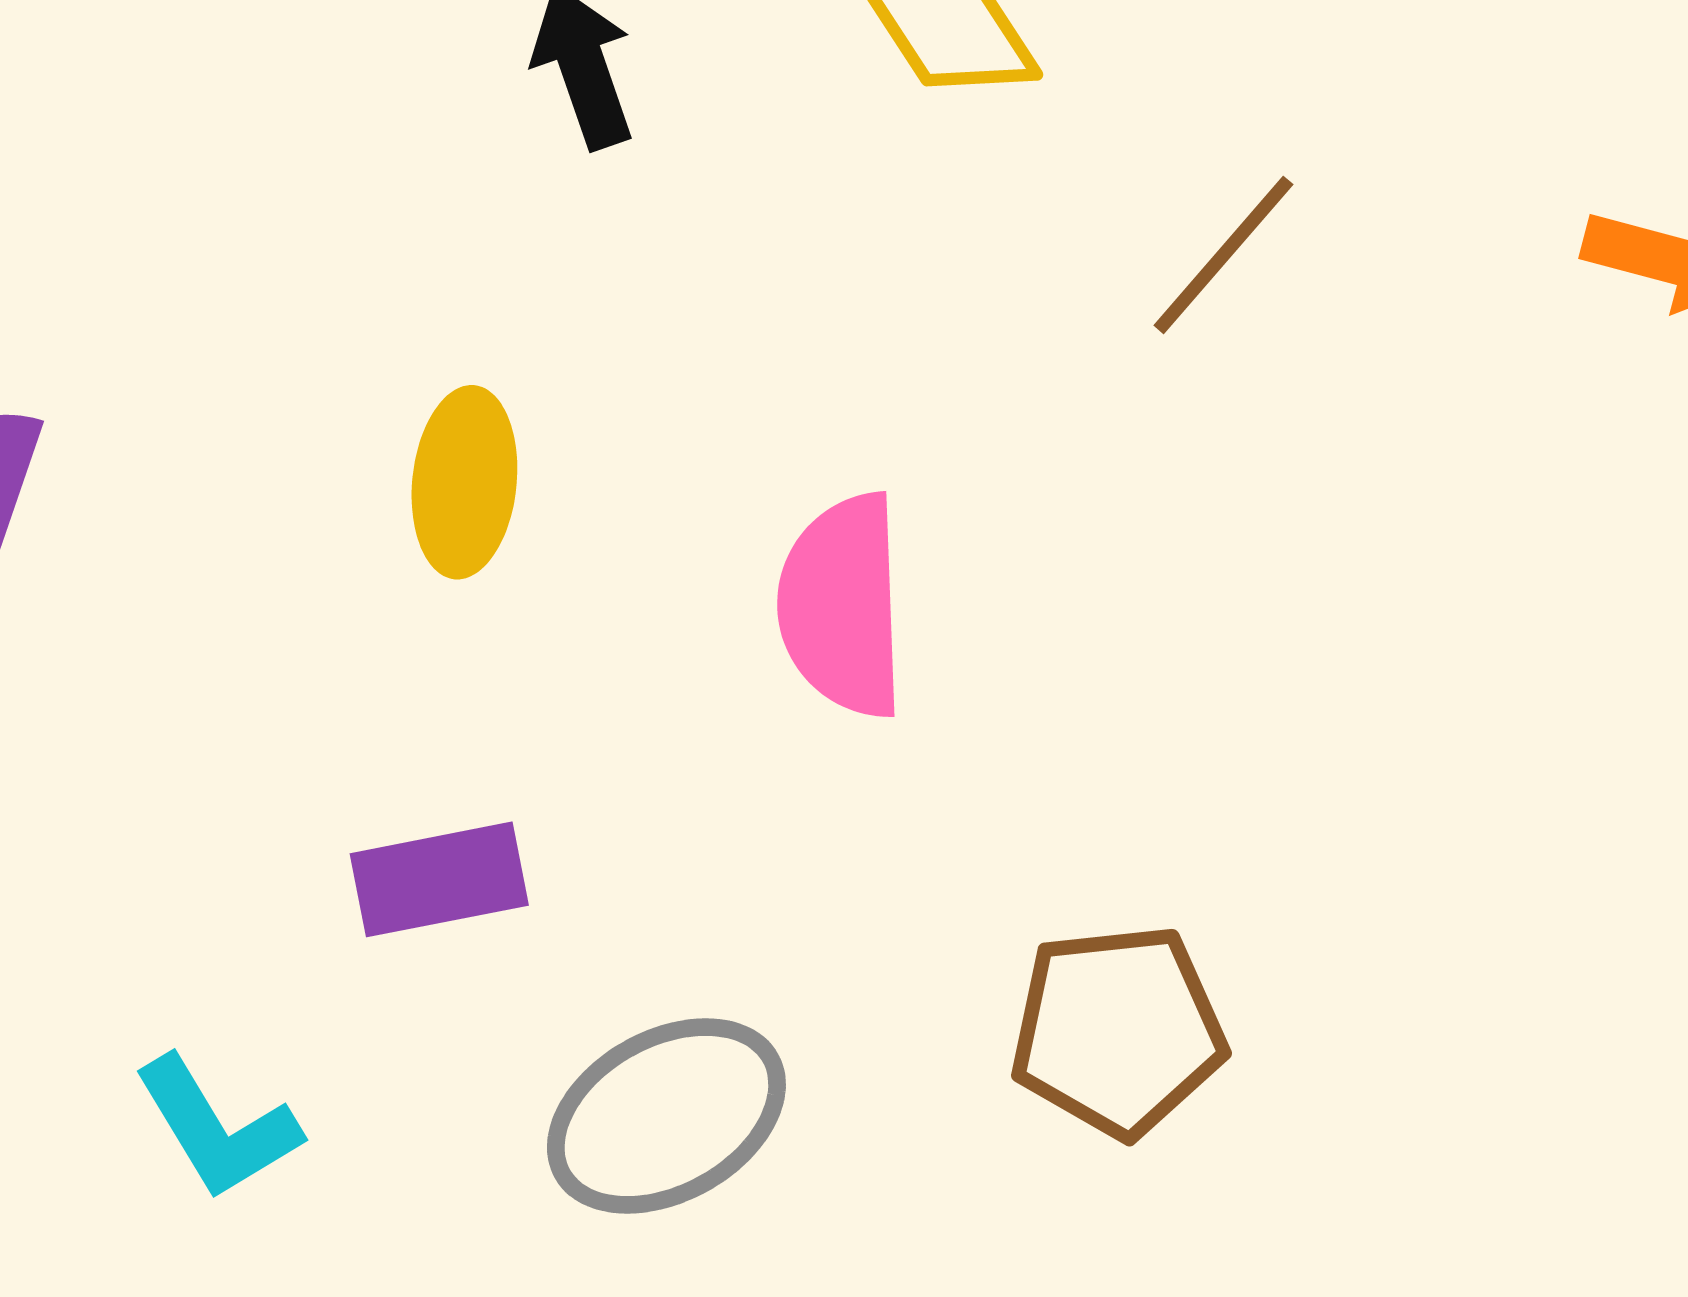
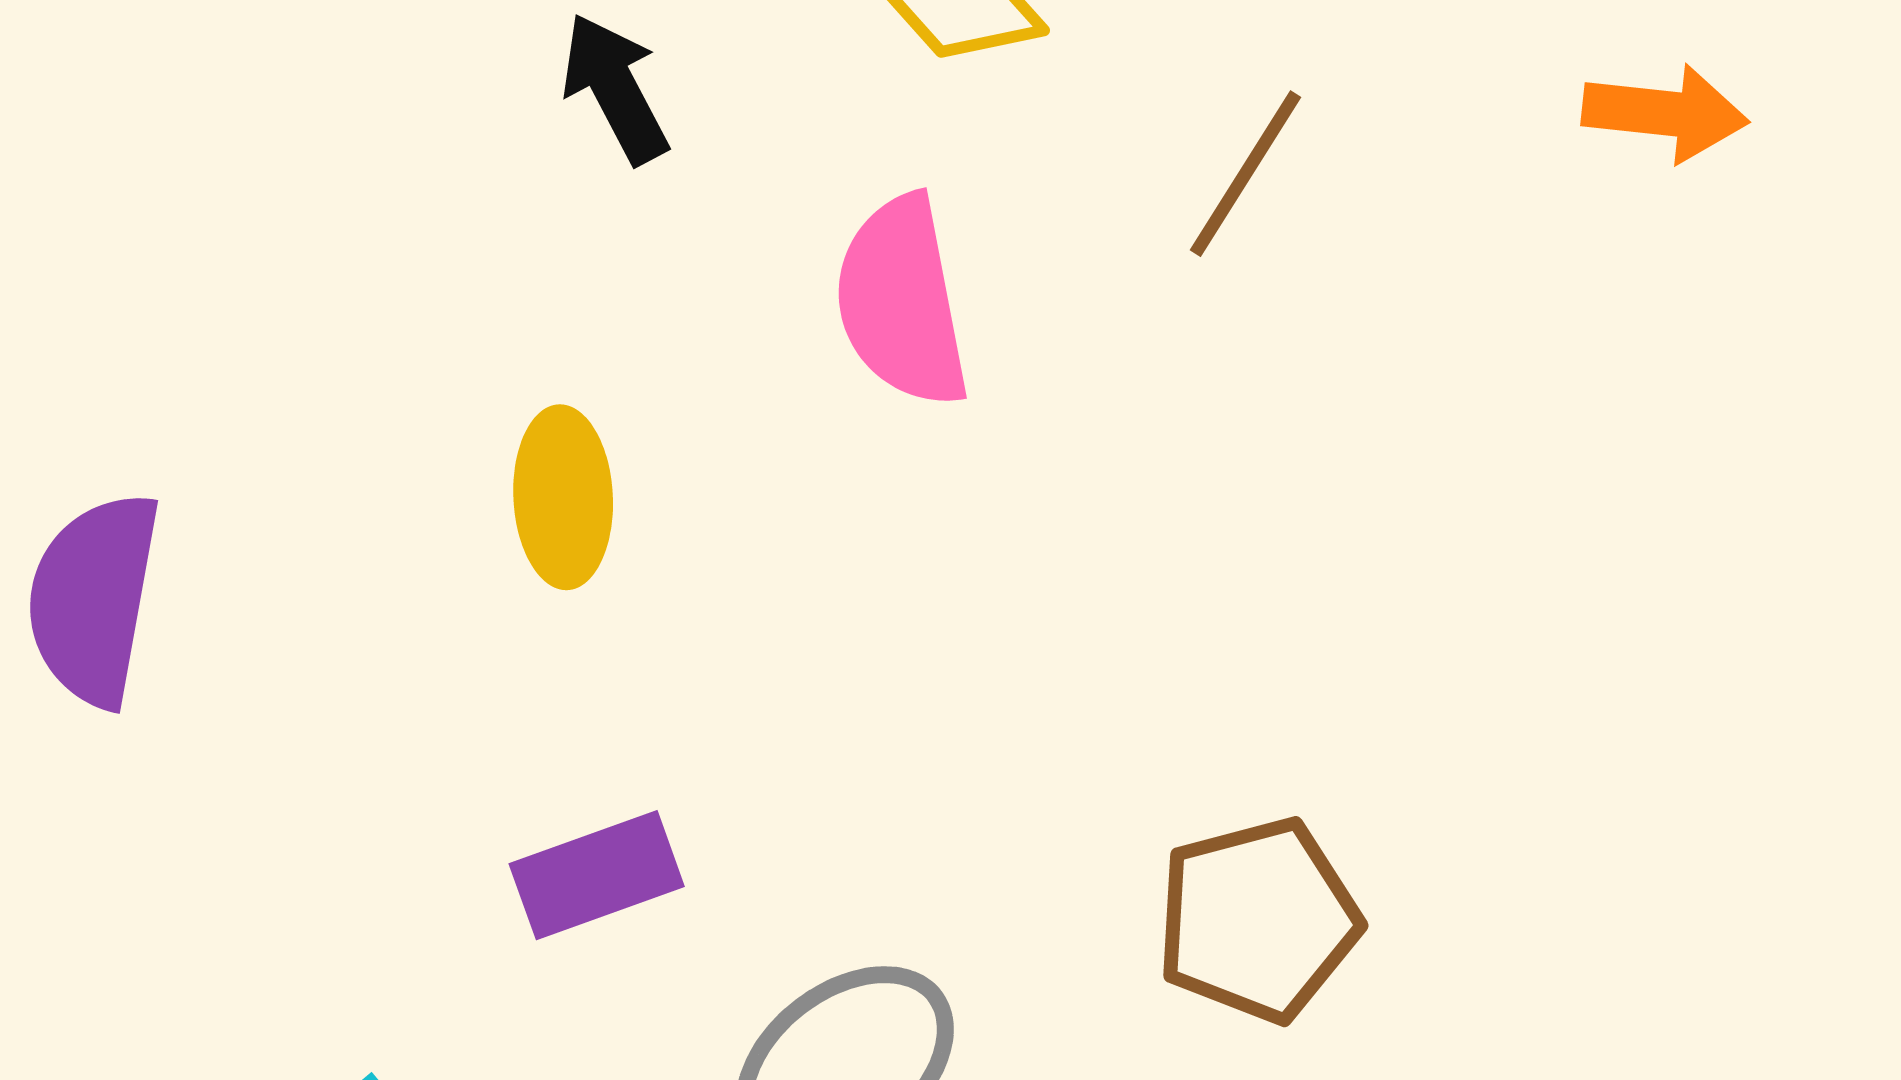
pink semicircle: (842, 606) -> (902, 301), moved

